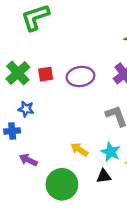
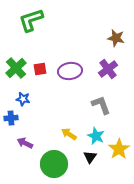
black triangle: (104, 176) -> (90, 157), turned -48

